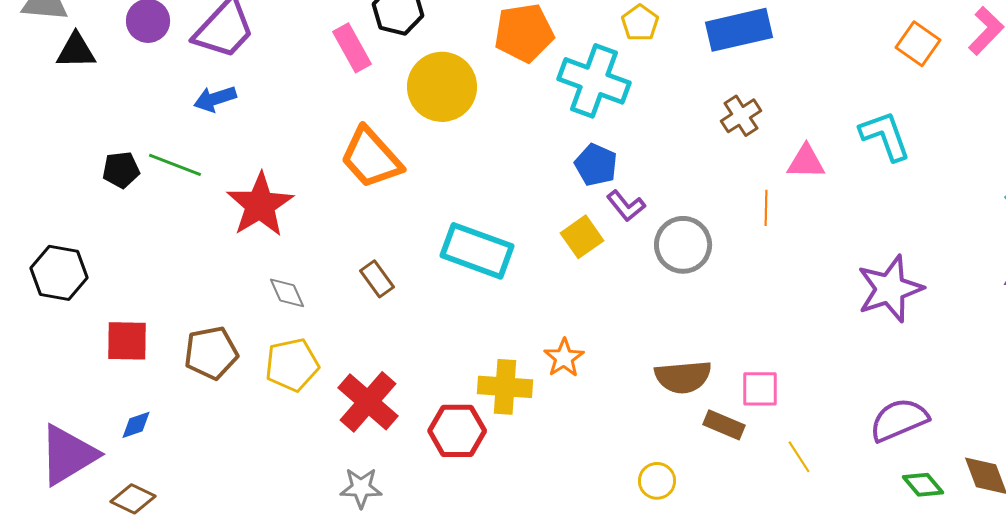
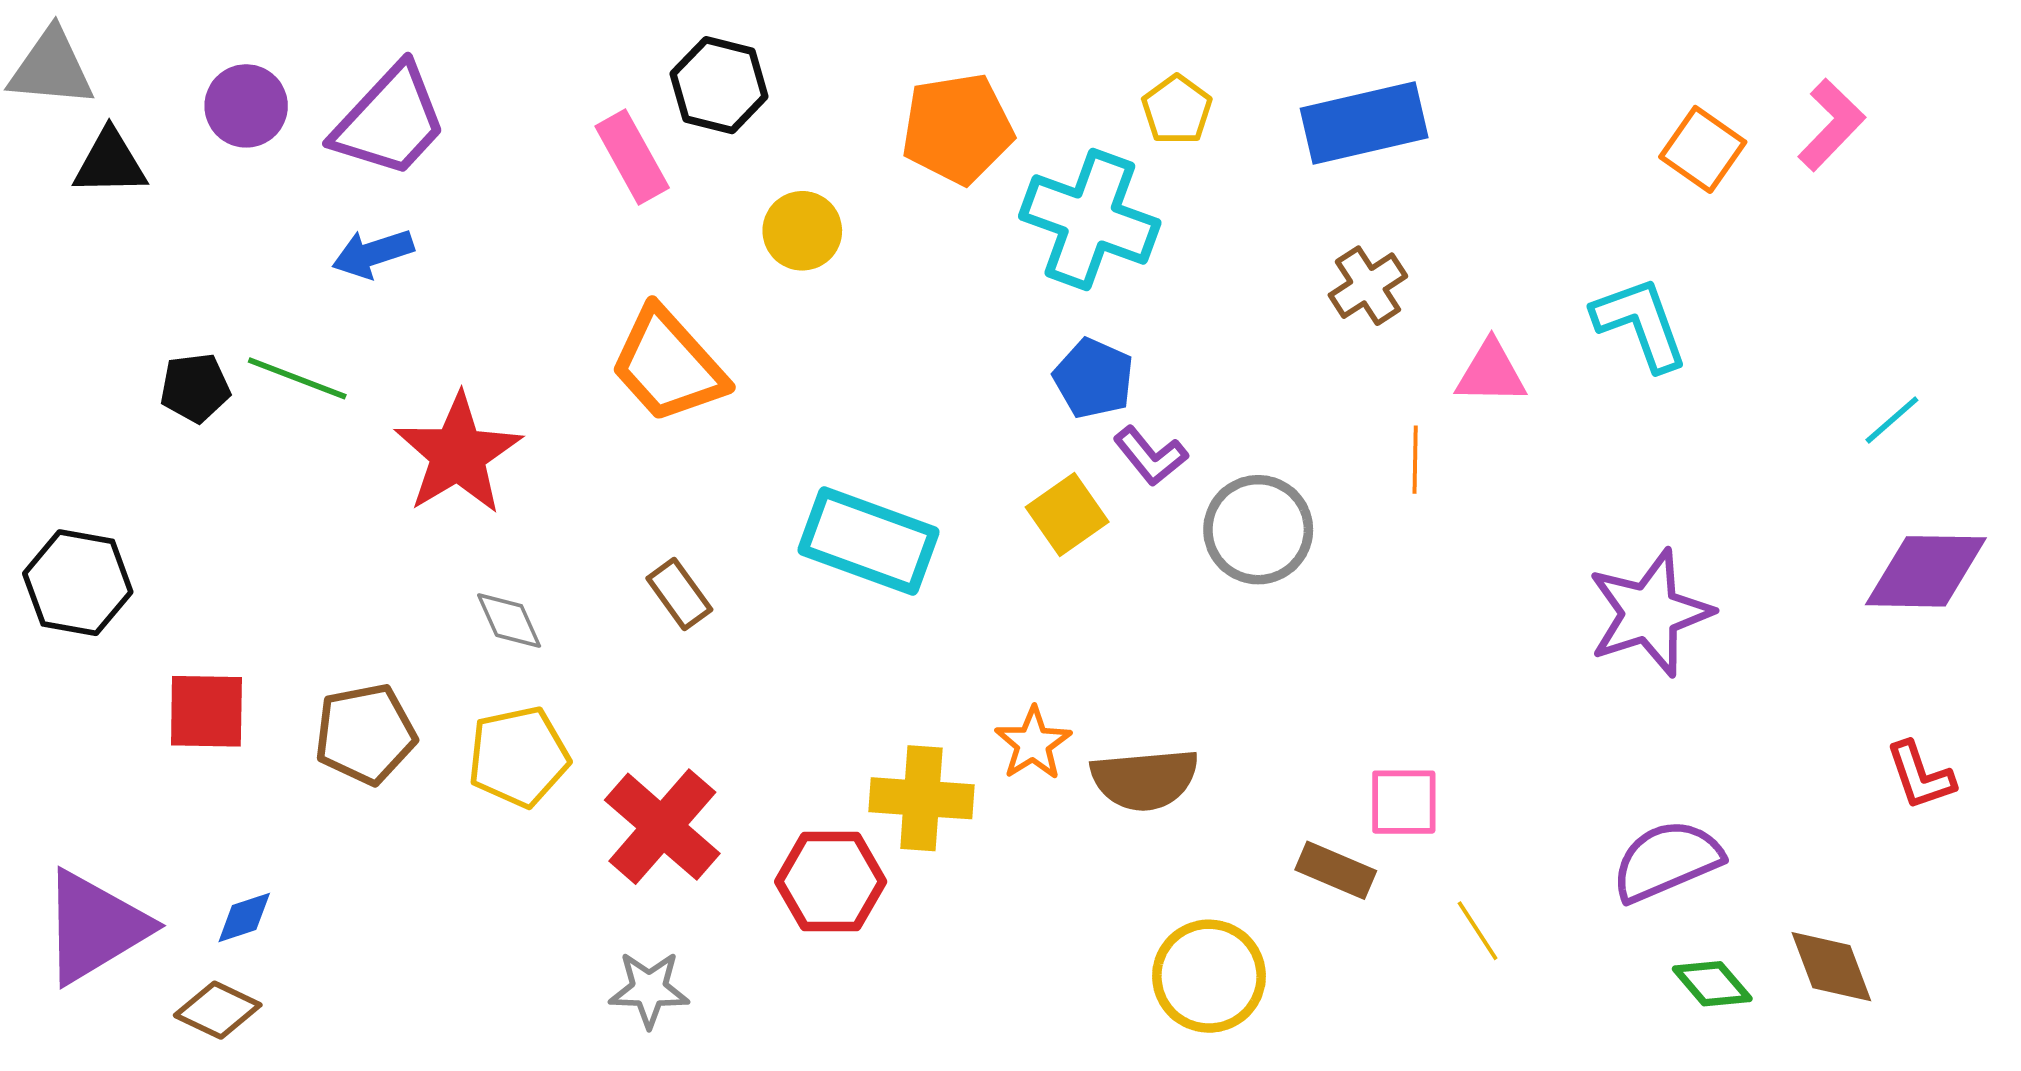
yellow circle: (442, 87) -> (802, 231), size x0.6
brown semicircle: (683, 377) -> (1145, 779), moved
blue diamond: (136, 425) -> (244, 917), moved
yellow circle: (657, 481) -> (1209, 976), size x1.6

